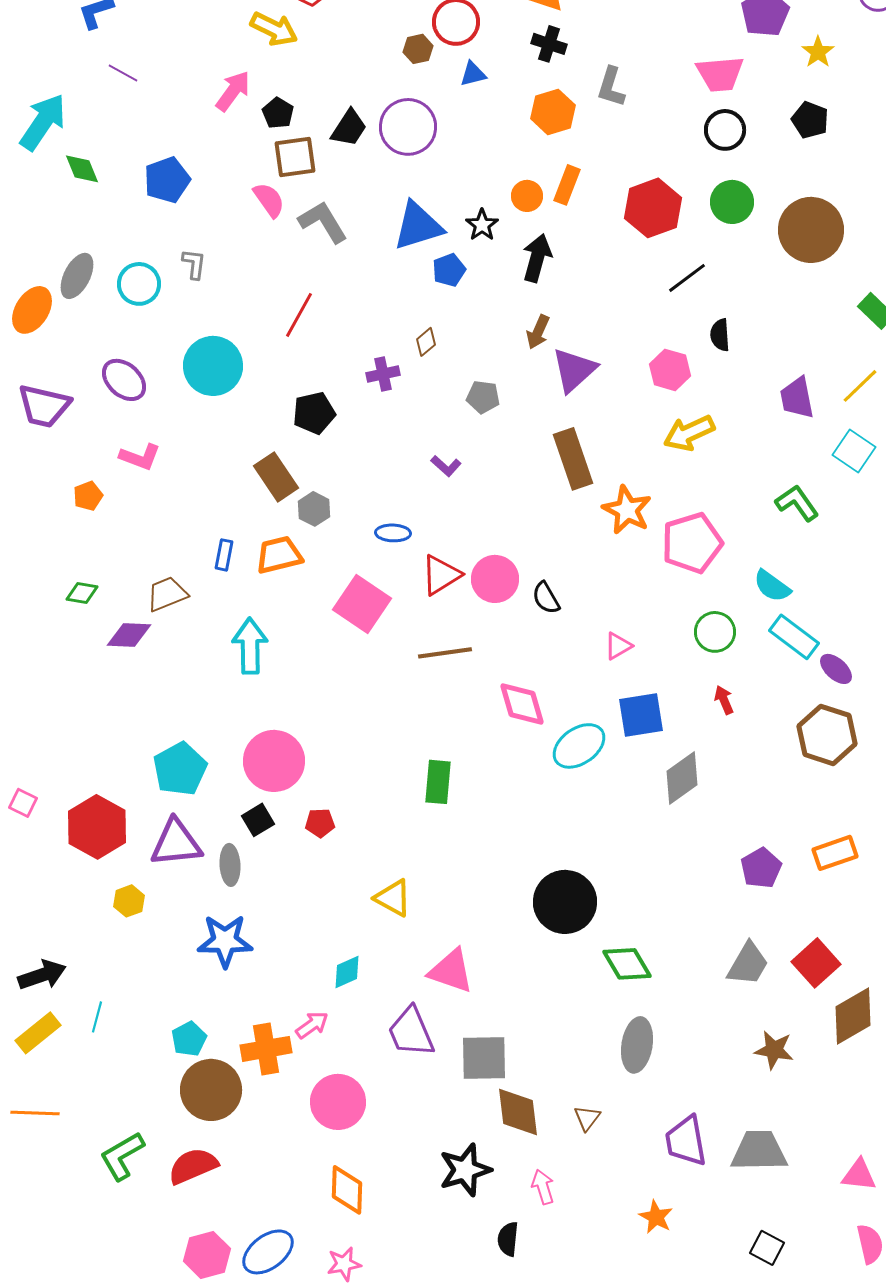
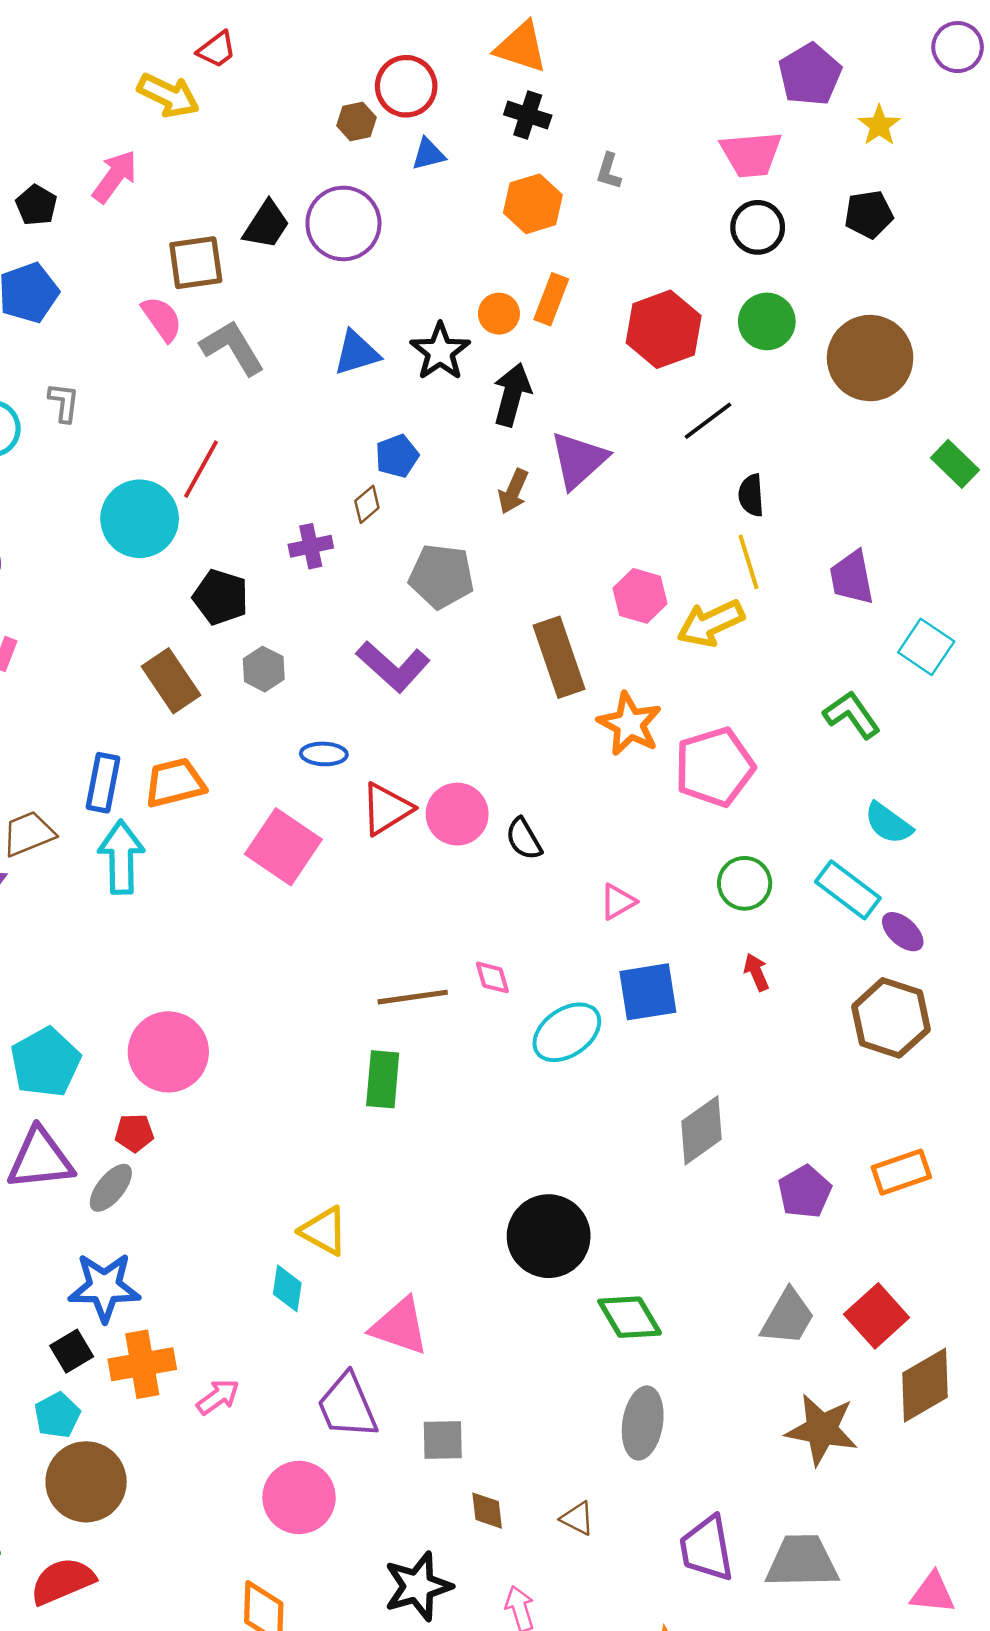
gray L-shape: (611, 87) -> (609, 171), size x0.7
black pentagon: (278, 113) -> (36, 205), moved
black pentagon: (810, 120) -> (869, 214), turned -30
black star: (482, 225) -> (440, 352), size x1.4
blue triangle: (418, 226) -> (357, 353), size x0.7
blue pentagon: (449, 270) -> (397, 456), moved
cyan circle: (213, 366) -> (140, 519), moved
purple triangle: (574, 370) -> (579, 460), moved
pink hexagon: (670, 370) -> (640, 596), moved
yellow line: (860, 386) -> (749, 562), moved, turned -63
gray pentagon: (483, 397) -> (441, 576), size x1.5
black pentagon: (314, 413) -> (221, 597), turned 30
purple L-shape: (446, 466) -> (393, 666), size x1.8
gray hexagon: (314, 509) -> (264, 669), moved
blue rectangle: (224, 555) -> (103, 783), size x1.4
cyan semicircle: (772, 586) -> (888, 823), moved
cyan arrow: (250, 646) -> (121, 857), moved
brown line: (445, 653) -> (413, 997), moved
pink diamond: (522, 704) -> (492, 977), size x0.6
gray diamond: (682, 778) -> (701, 1130), moved
black square: (258, 820) -> (72, 1351), moved
red pentagon: (320, 823) -> (134, 1133), moved
gray ellipse: (230, 865) -> (111, 1188), turned 42
cyan diamond: (347, 972) -> (287, 1288), moved, turned -57
orange cross: (266, 1049) -> (142, 1364), moved
brown star: (774, 1050) -> (822, 1430), size x1.4
gray square: (484, 1058) -> (443, 1440), size x0.7
pink circle: (338, 1102) -> (299, 1497), moved
brown diamond: (518, 1112) -> (487, 1511), size x0.6
brown triangle: (587, 1118) -> (577, 1518), turned -40

